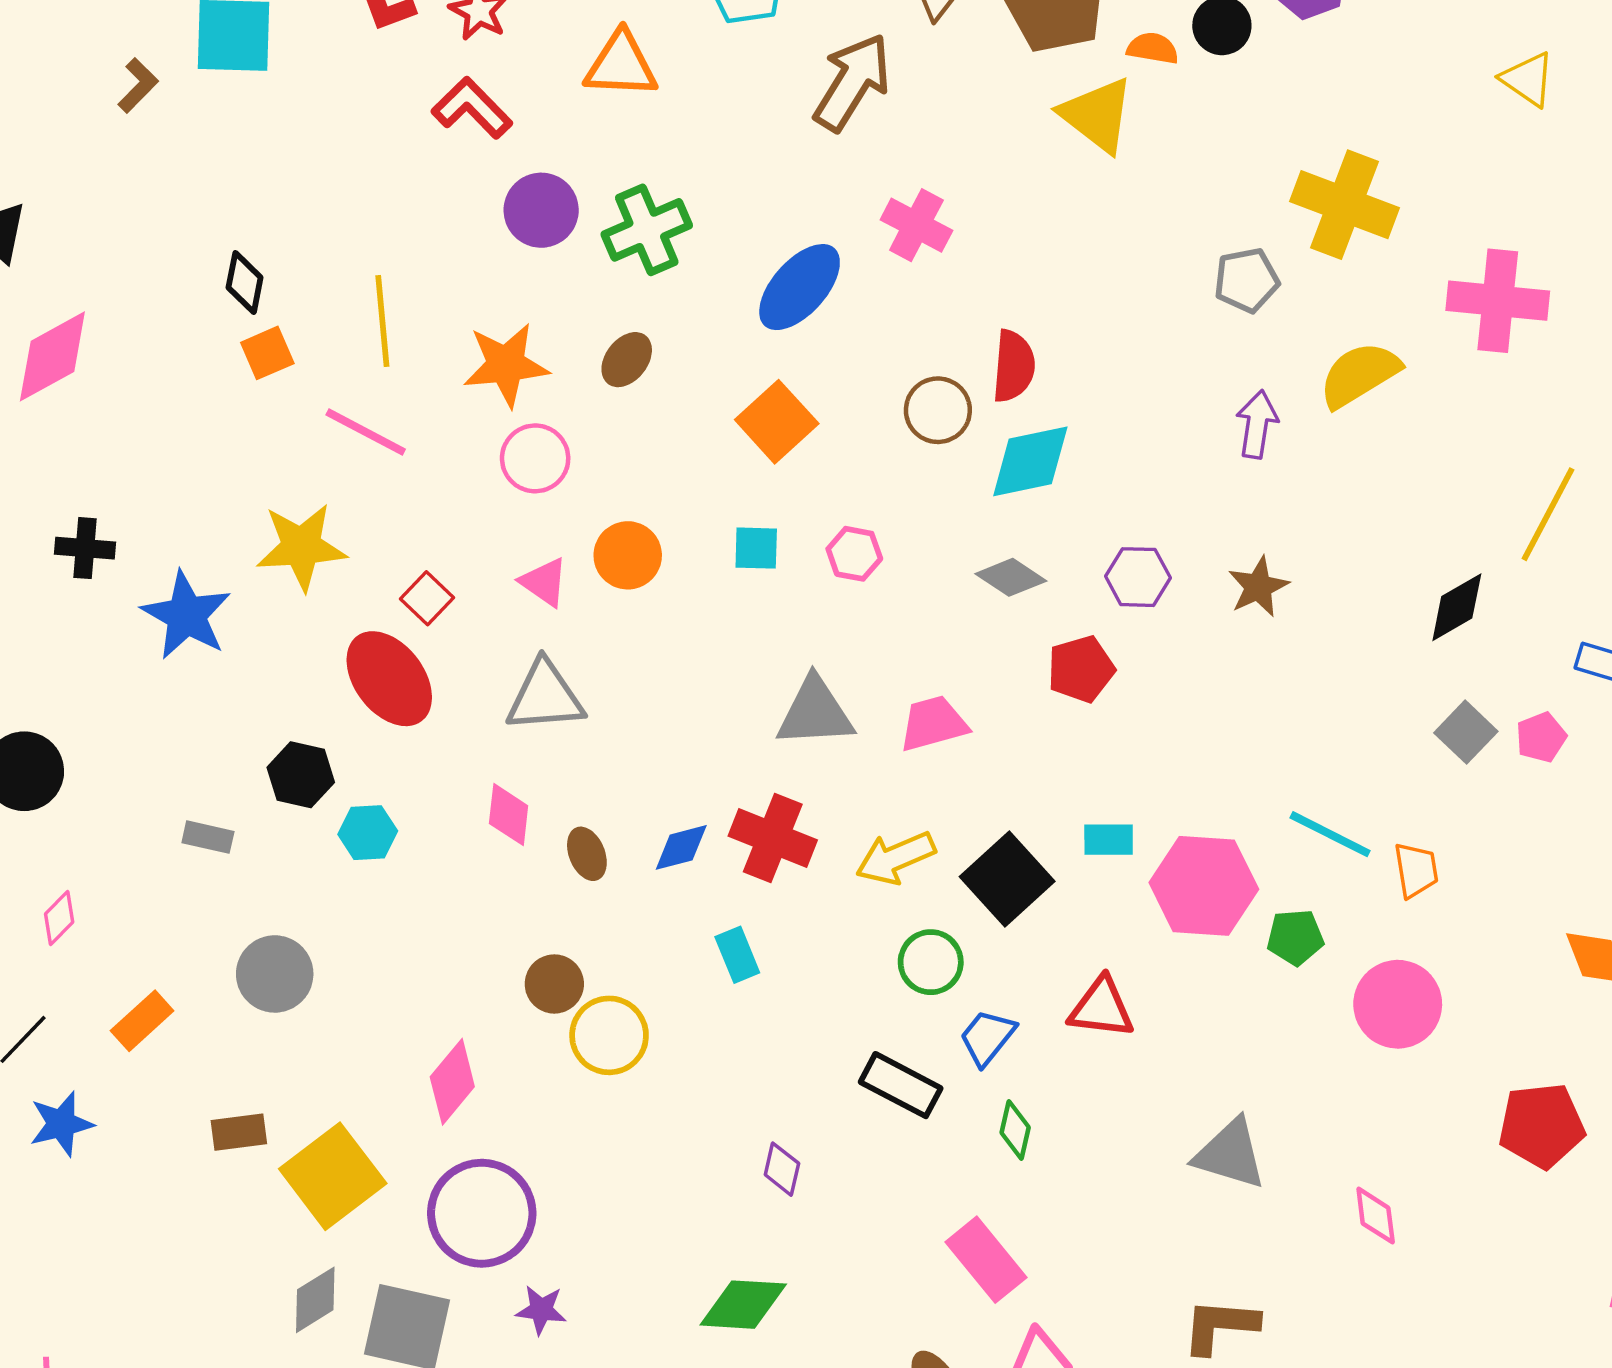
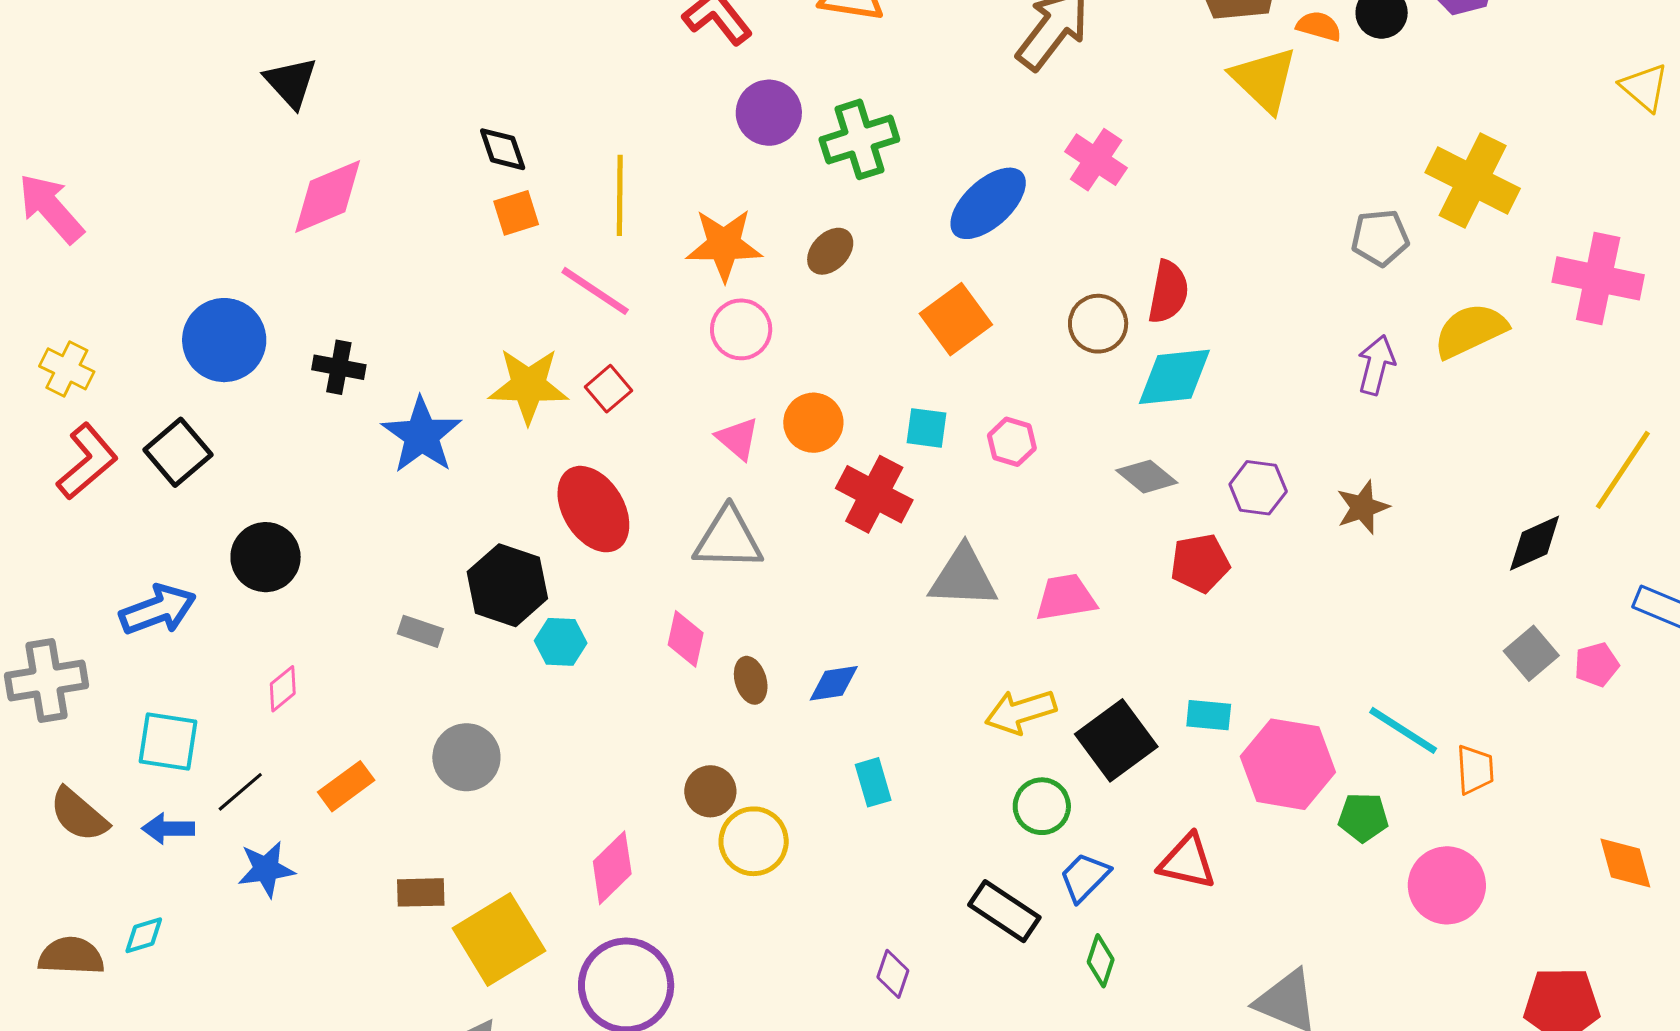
black diamond: (245, 283) -> (503, 149), turned -36
red square: (427, 598) -> (608, 389), moved
black hexagon: (301, 775) -> (507, 585), size x1.4
red cross: (773, 838) -> (874, 494), moved

